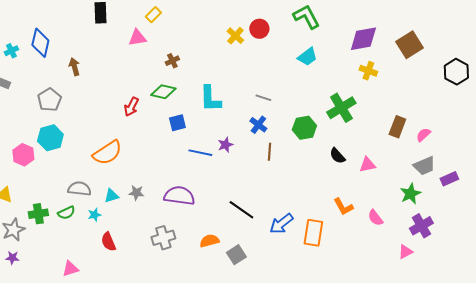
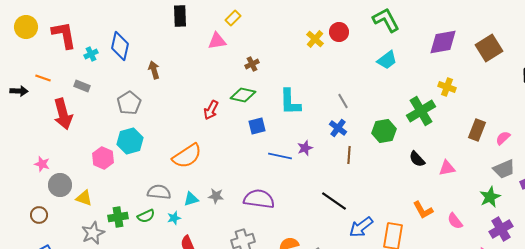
yellow cross: (368, 71) -> (447, 87), moved
gray line: (263, 98) -> (343, 101), turned 42
black line: (241, 210) -> (334, 201), moved

